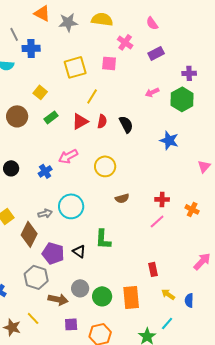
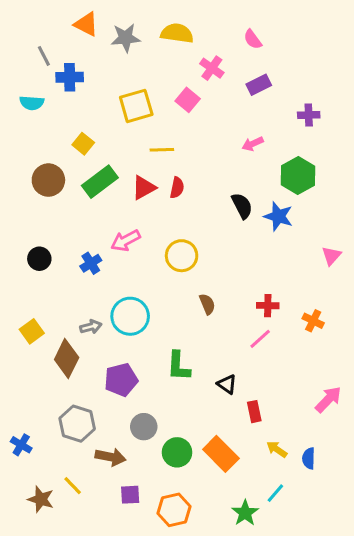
pink square: (109, 63) -> (188, 100), turned 35
yellow line: (92, 96) -> (162, 150), turned 56
green hexagon: (182, 99) -> (298, 176), moved
green rectangle: (51, 117) -> (100, 182), size x1.6
black semicircle: (126, 124) -> (242, 206), moved
brown semicircle: (122, 198) -> (207, 304), turned -96
black triangle: (79, 251) -> (227, 384), moved
purple pentagon: (53, 253) -> (121, 380), moved, turned -30
gray circle: (80, 288) -> (144, 427), moved
orange rectangle: (131, 297) -> (221, 454), turned -40

